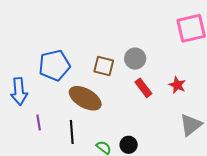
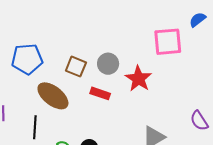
red star: (177, 85) -> (139, 79), moved, size x1.5
red rectangle: (143, 88) -> (100, 93), moved, turned -42

